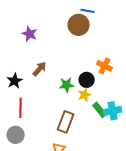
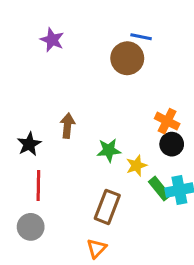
purple star: (30, 34) -> (52, 40), moved
brown arrow: (40, 69) -> (67, 126), turned -35
black circle: (87, 80) -> (172, 144), moved

